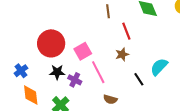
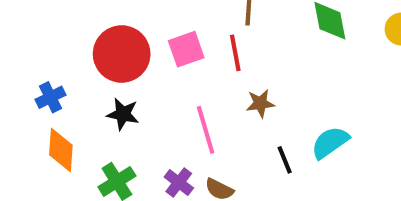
red line: (126, 31) -> (235, 53), moved
pink square: (83, 51) -> (186, 49), moved
purple cross: (75, 80) -> (179, 182), moved

